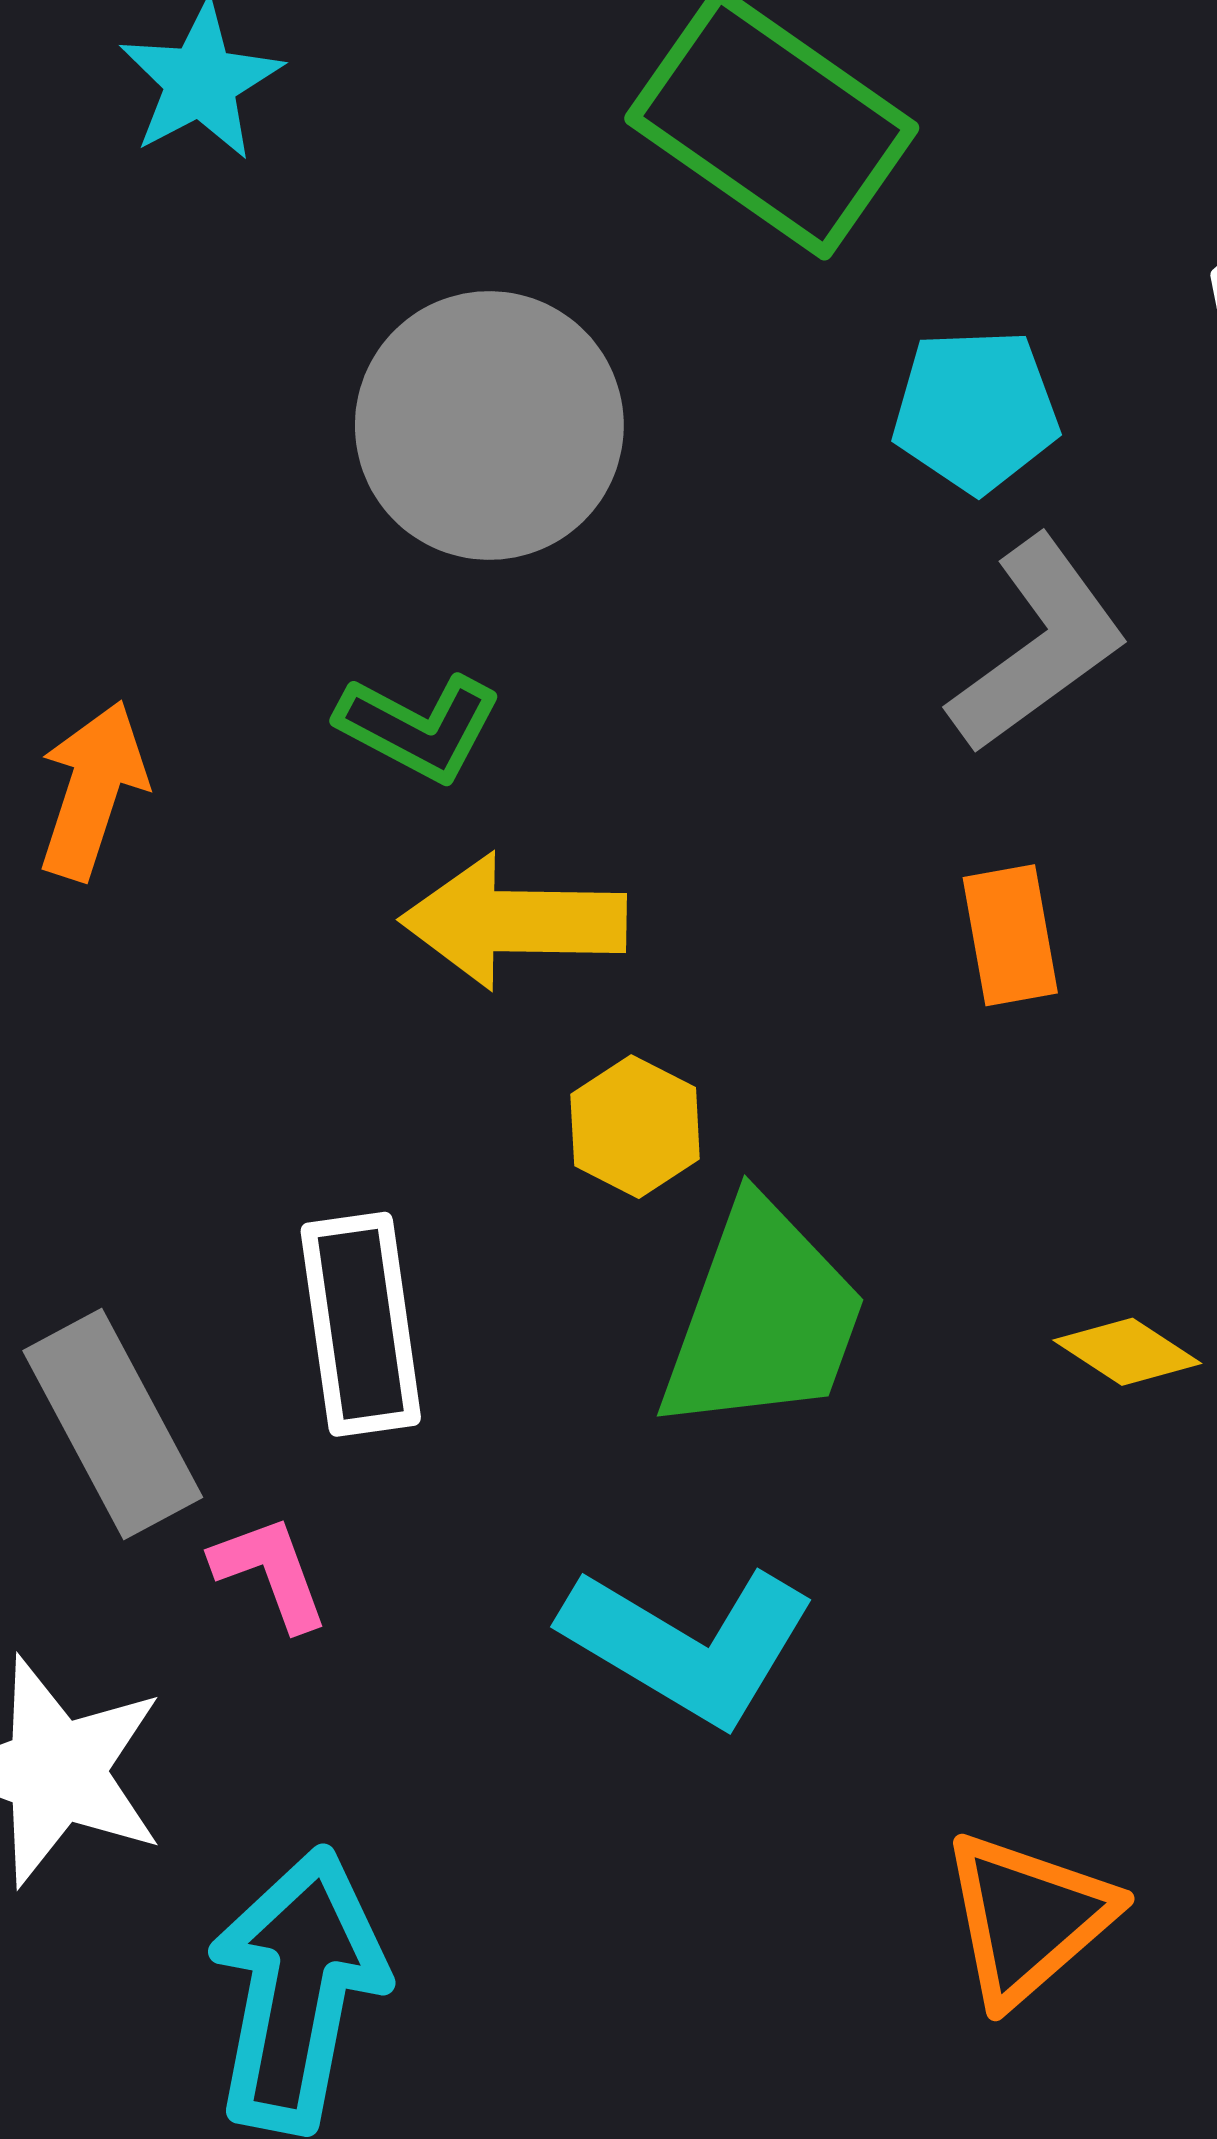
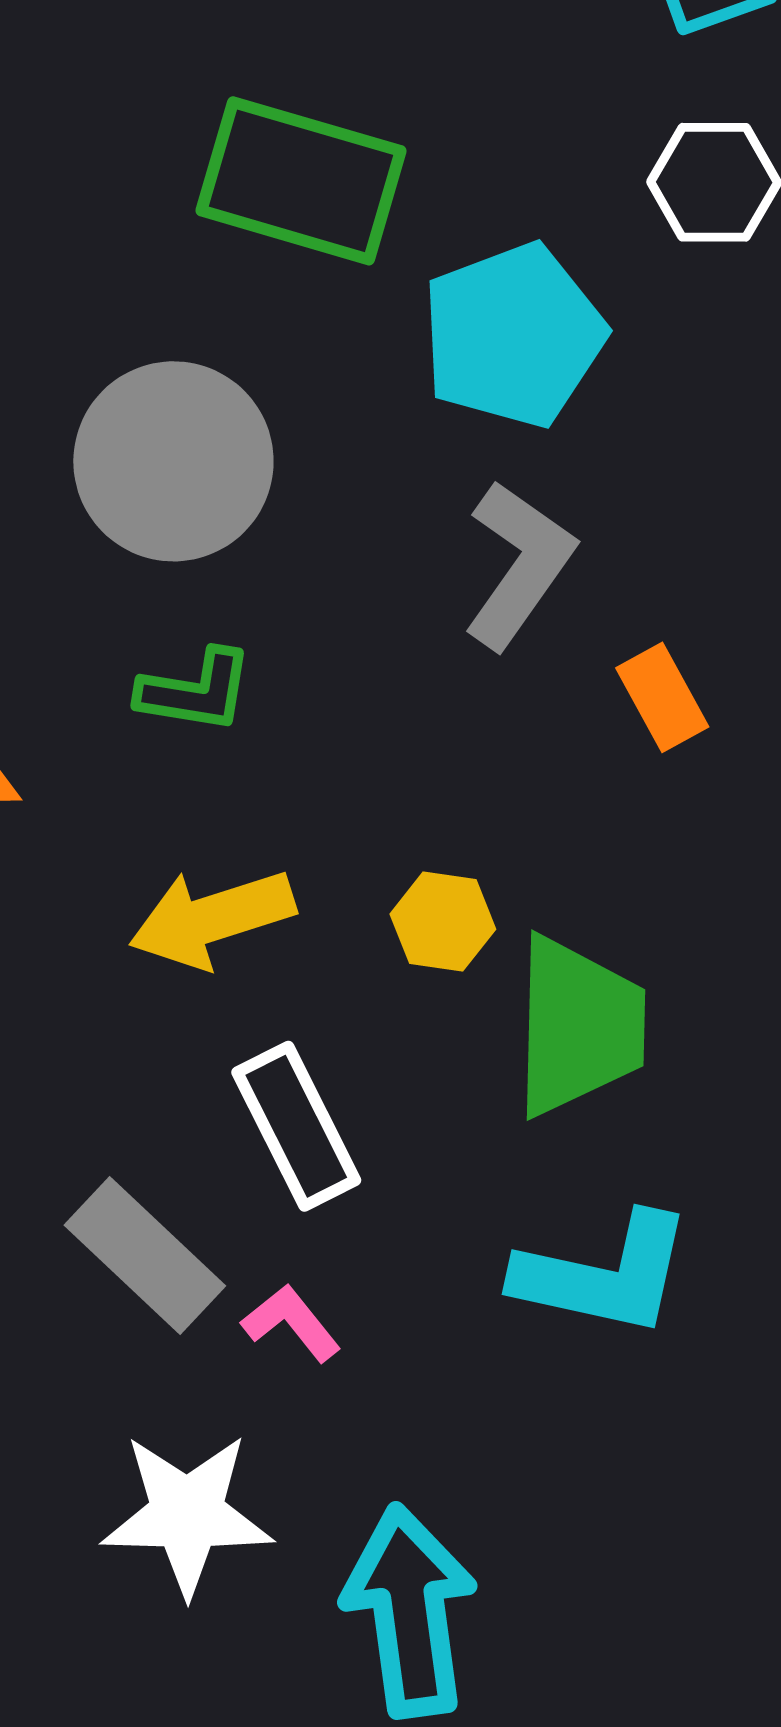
cyan pentagon: (976, 411) -> (513, 335), size x1.5
gray L-shape: (1038, 645) -> (519, 565), moved
yellow arrow: (514, 921) -> (212, 918), moved

